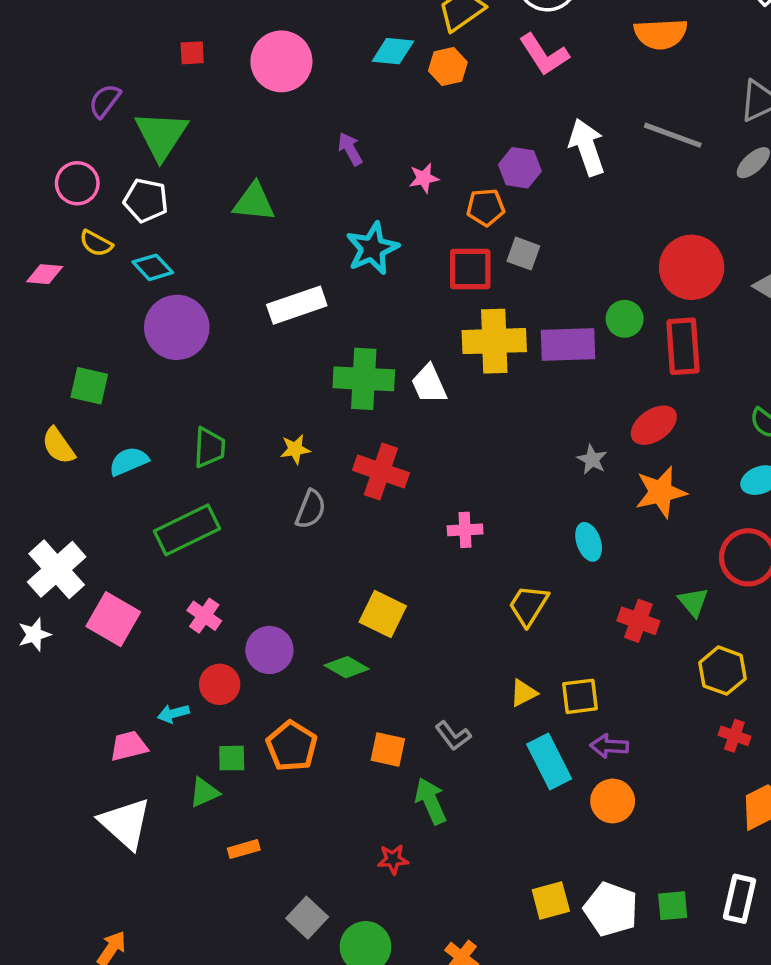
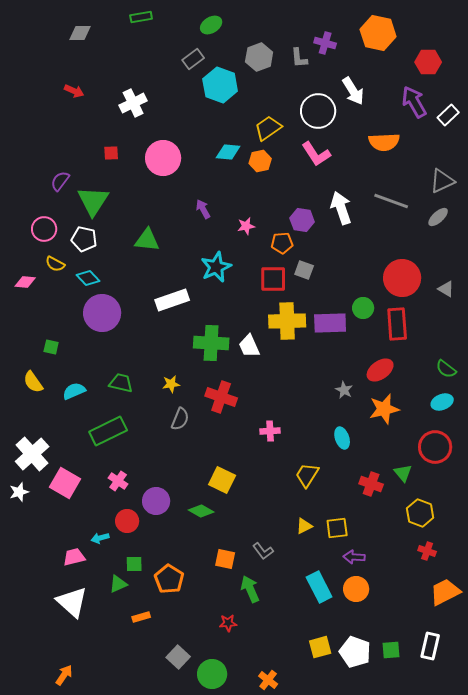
green square: (89, 386) -> (51, 347), size x0.7
green trapezoid: (209, 447) -> (121, 383), turned -80
orange pentagon: (292, 746) -> (169, 579), moved
cyan rectangle: (549, 762) -> (319, 587), moved

